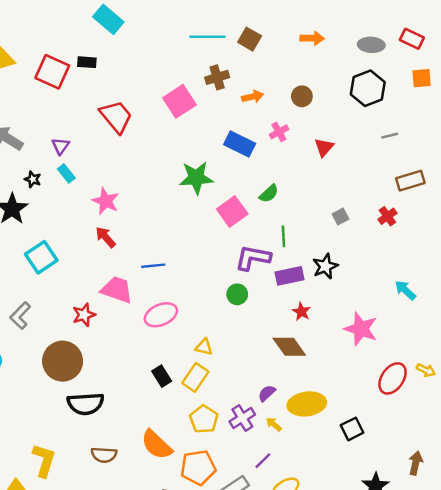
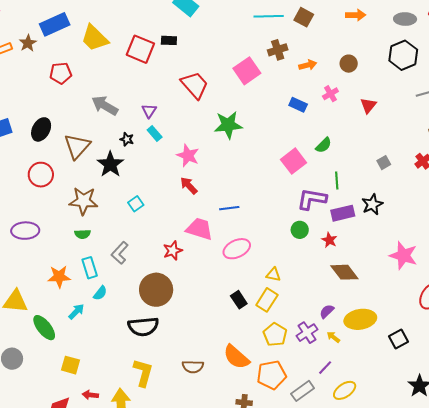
blue rectangle: (240, 144) -> (298, 105), size x0.7
green star: (196, 178) -> (228, 125), moved
cyan square: (41, 257) -> (136, 204), size x0.6
red star: (301, 312) -> (329, 240), moved
black semicircle: (86, 404) -> (143, 327), moved

